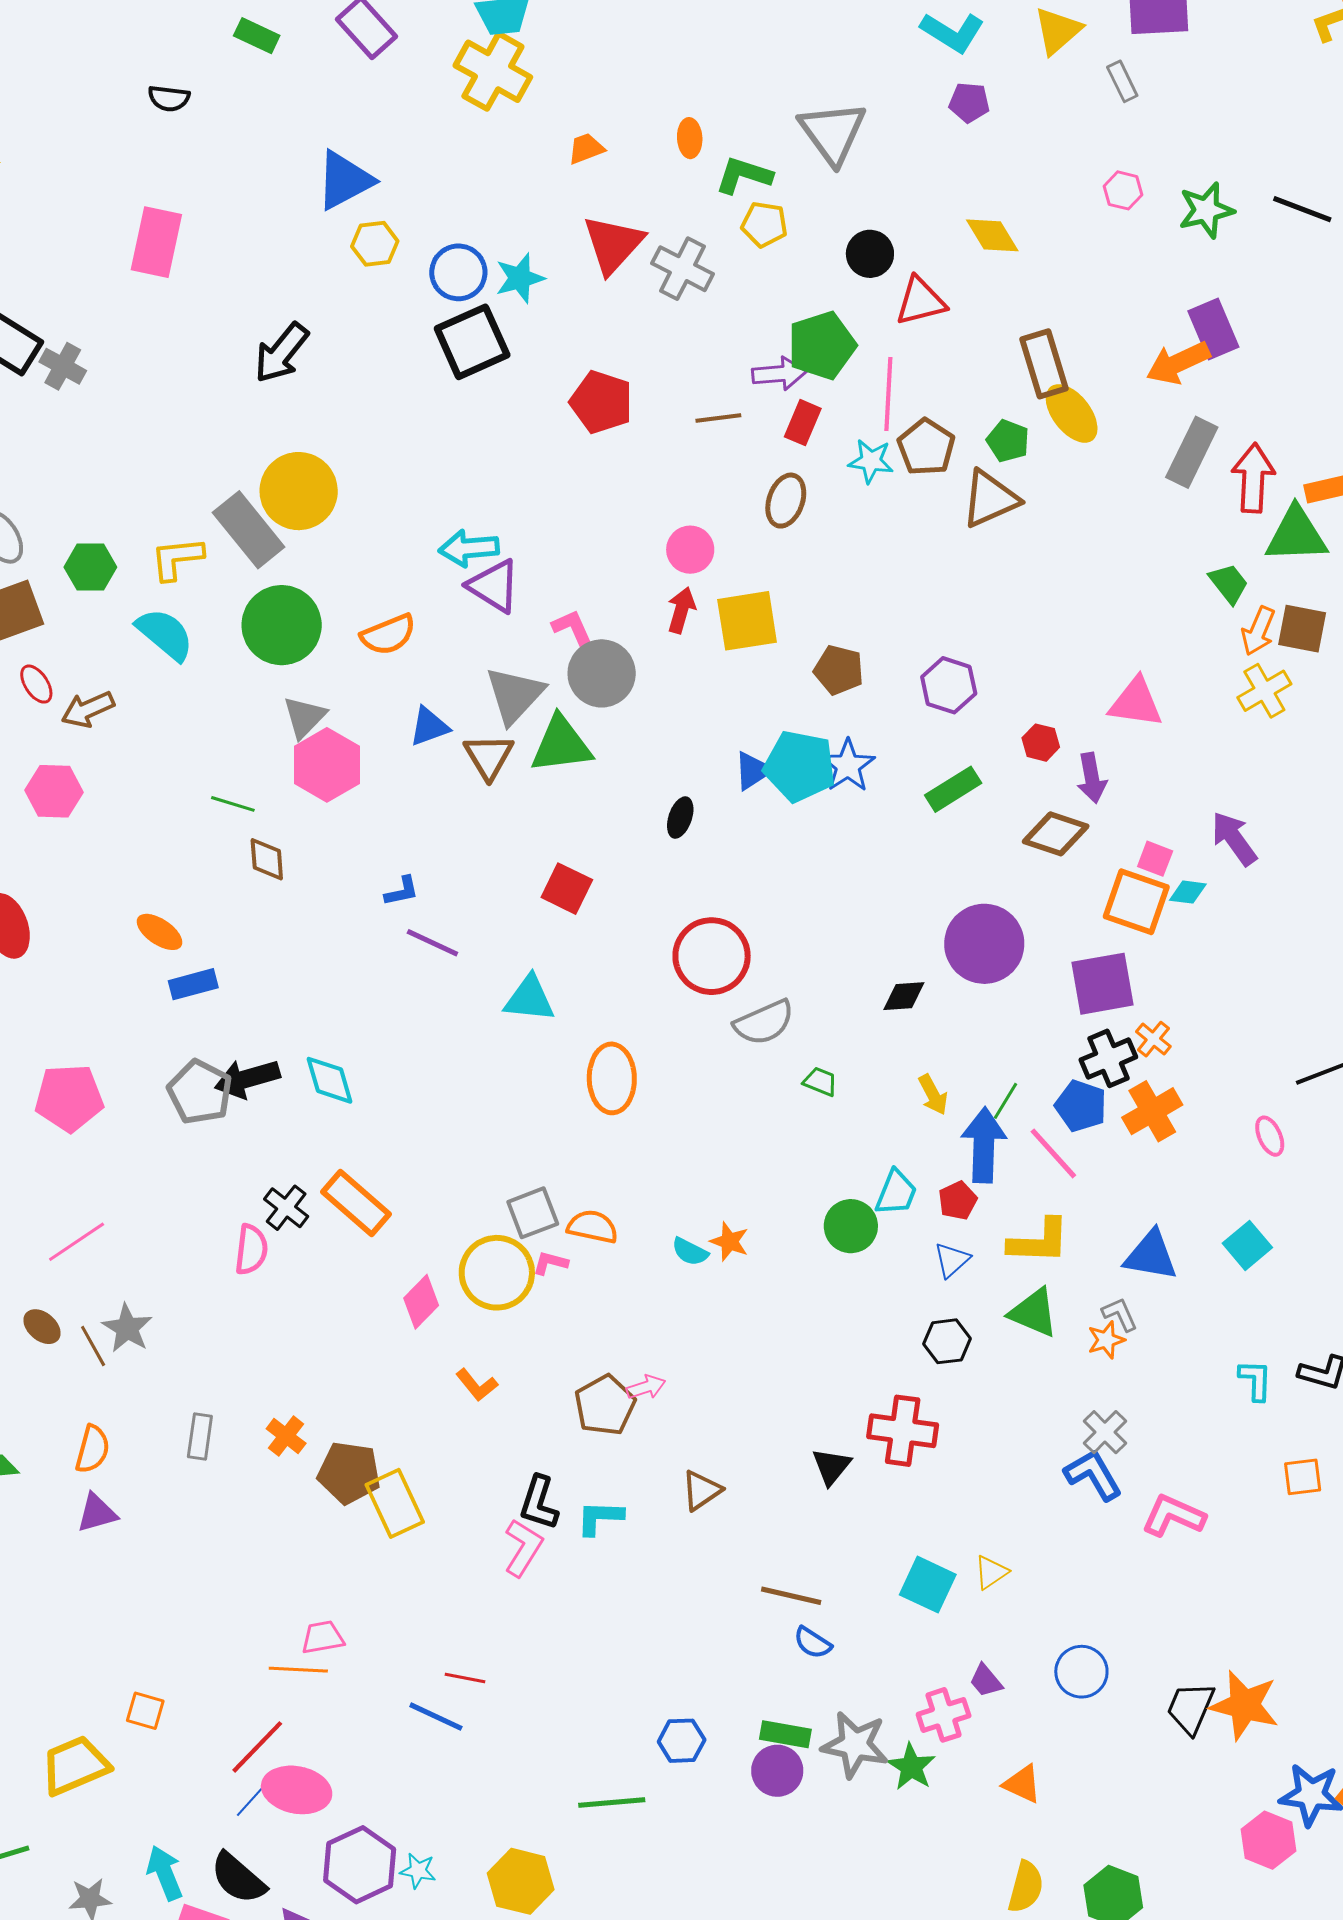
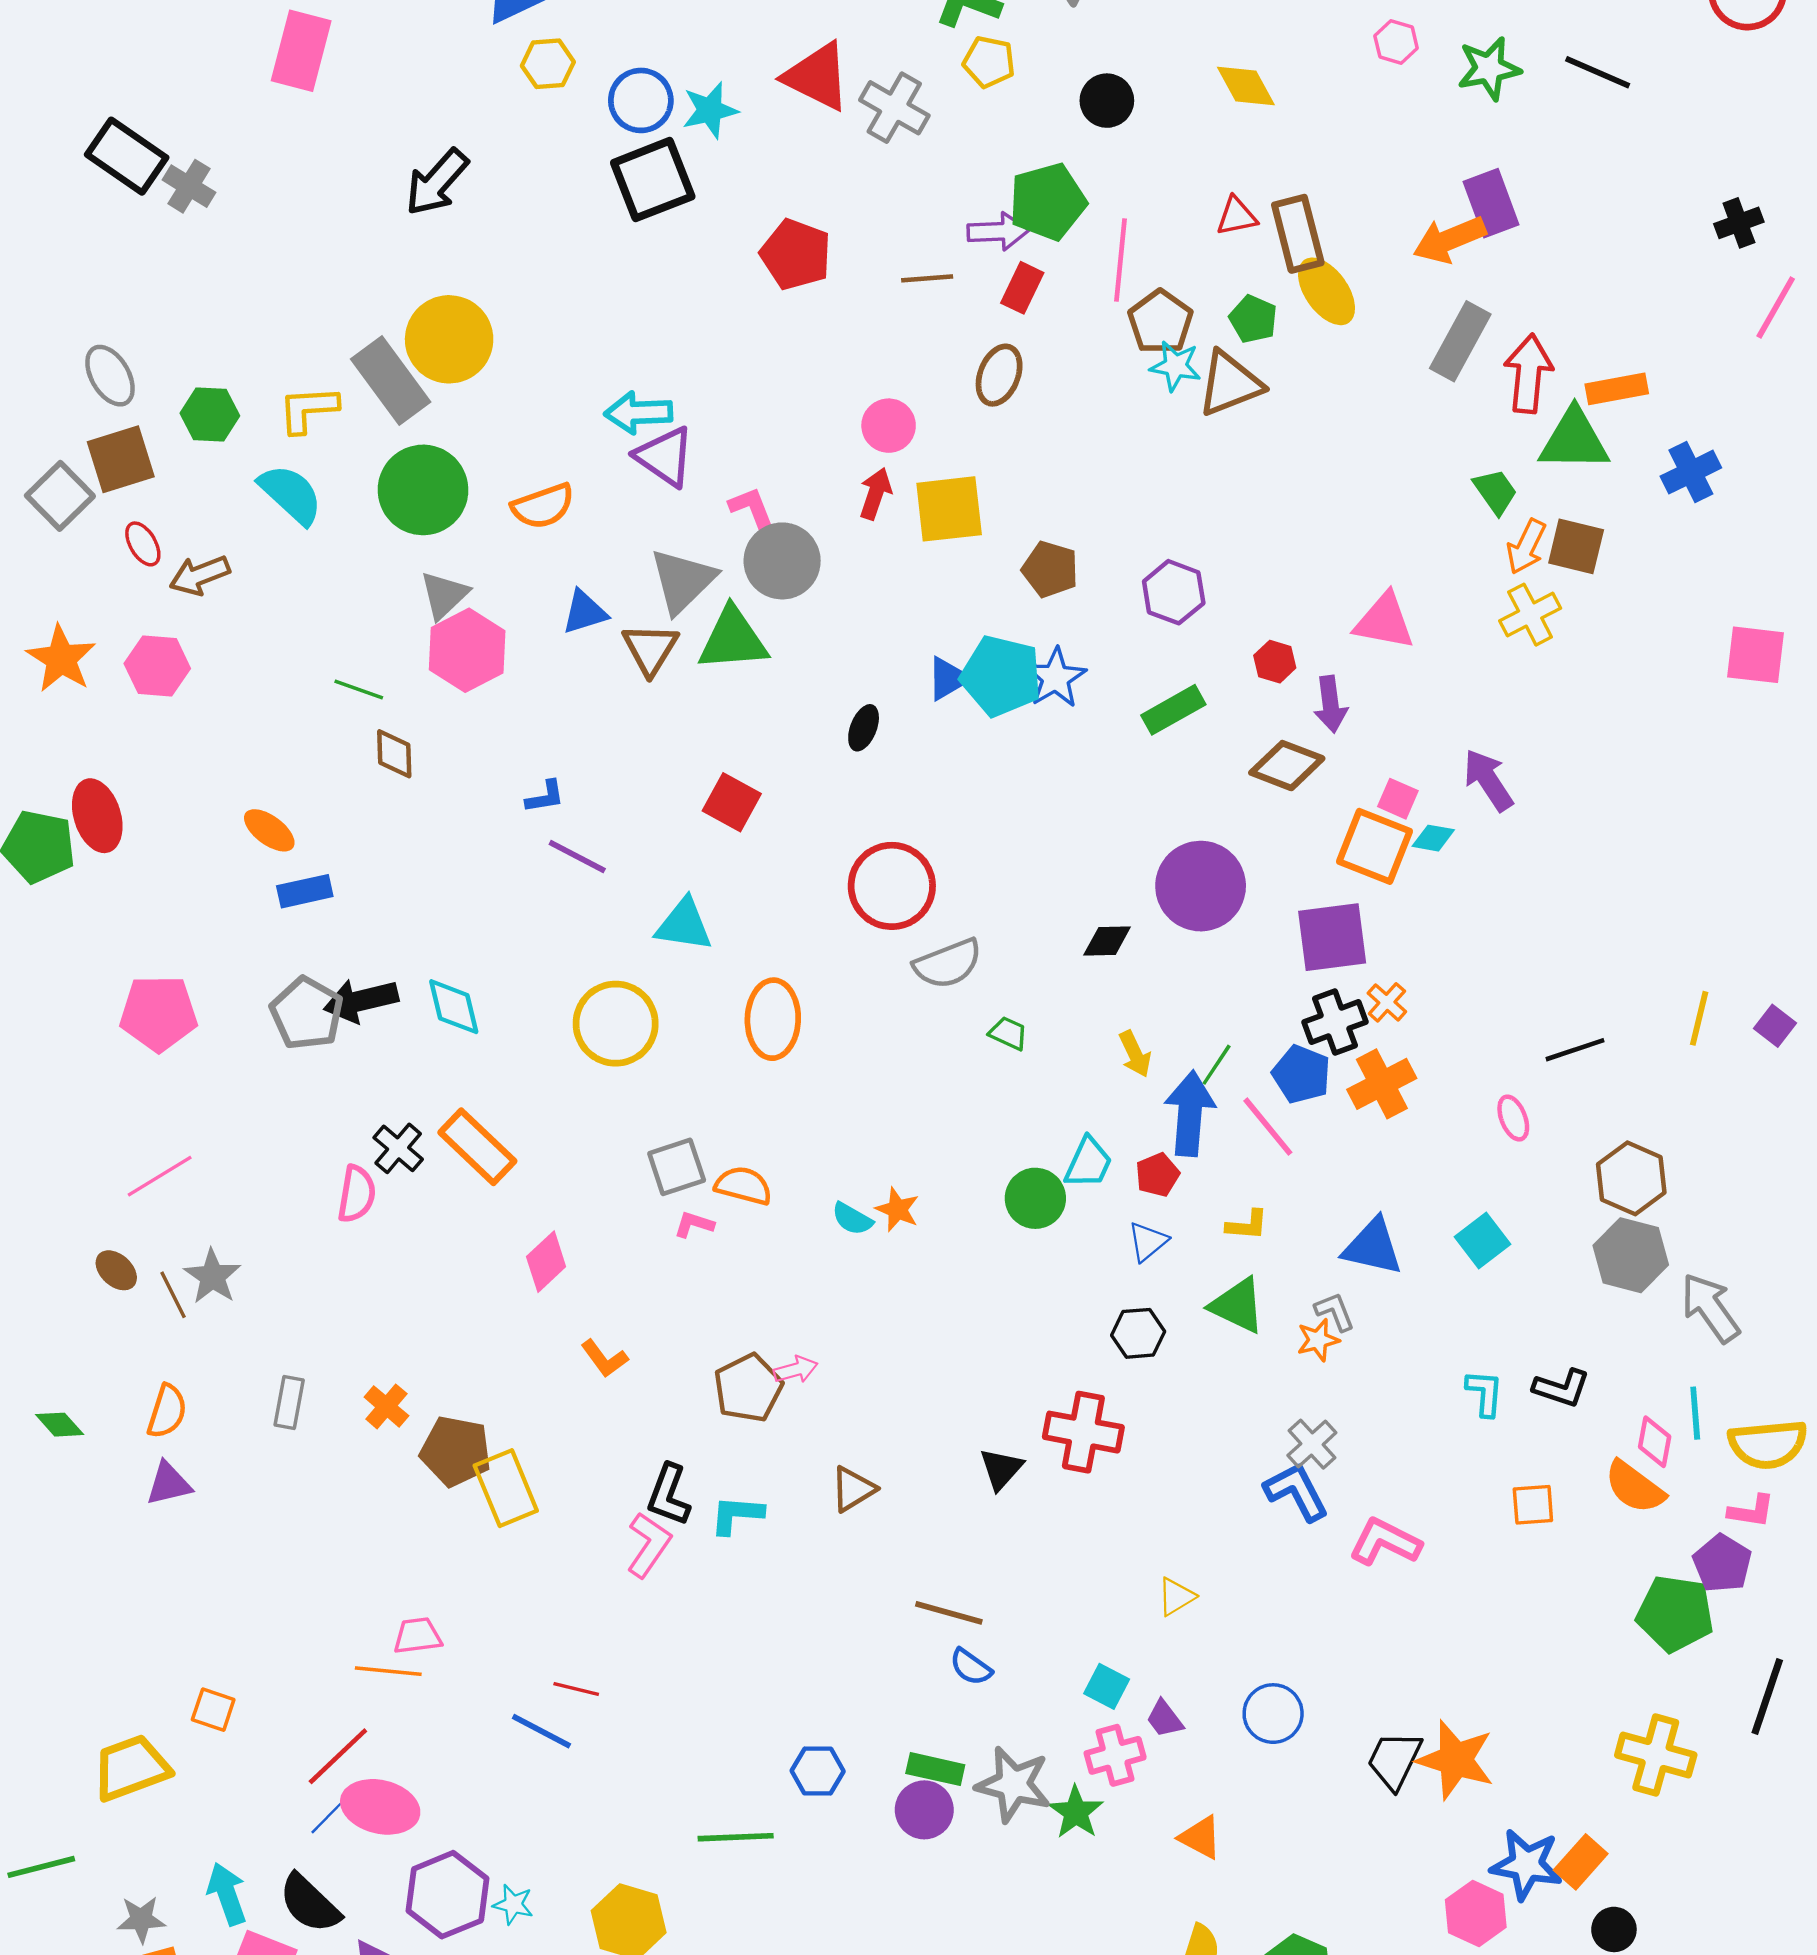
red triangle: (613, 244) -> (817, 77), turned -48
red triangle: (921, 301) -> (1237, 216), moved, size x0.7
cyan star: (871, 461) -> (1175, 366), moved
yellow L-shape: (1039, 1241) -> (1247, 1225), size x0.6
yellow circle: (497, 1273) -> (616, 1024), moved
cyan square: (928, 1585) -> (1107, 1686), moved, size x0.7

